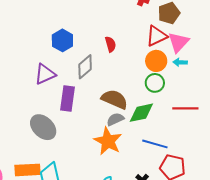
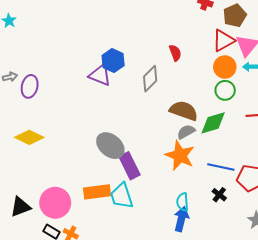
blue hexagon: (62, 40) -> (113, 61), moved
purple triangle: (45, 74) -> (100, 75), moved, turned 50
purple rectangle: (68, 99) -> (130, 166), moved, turned -30
blue line: (155, 144) -> (221, 167), moved

